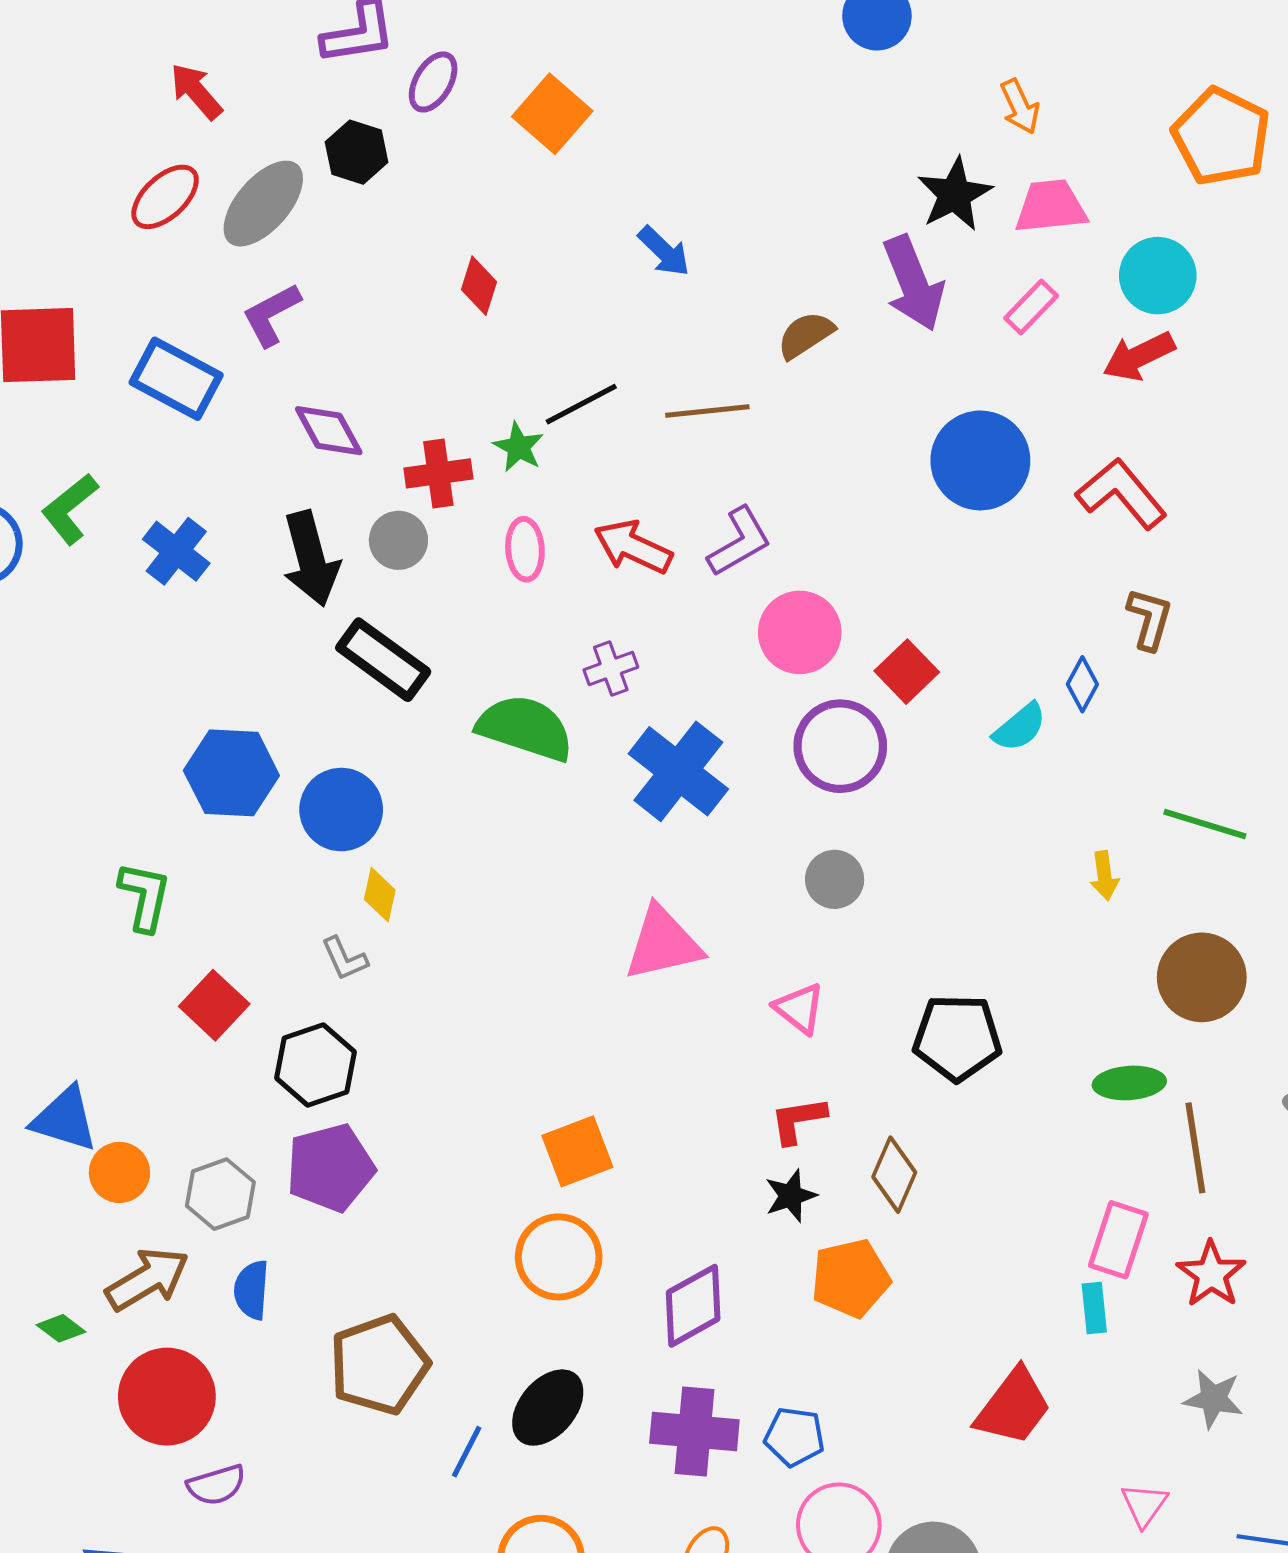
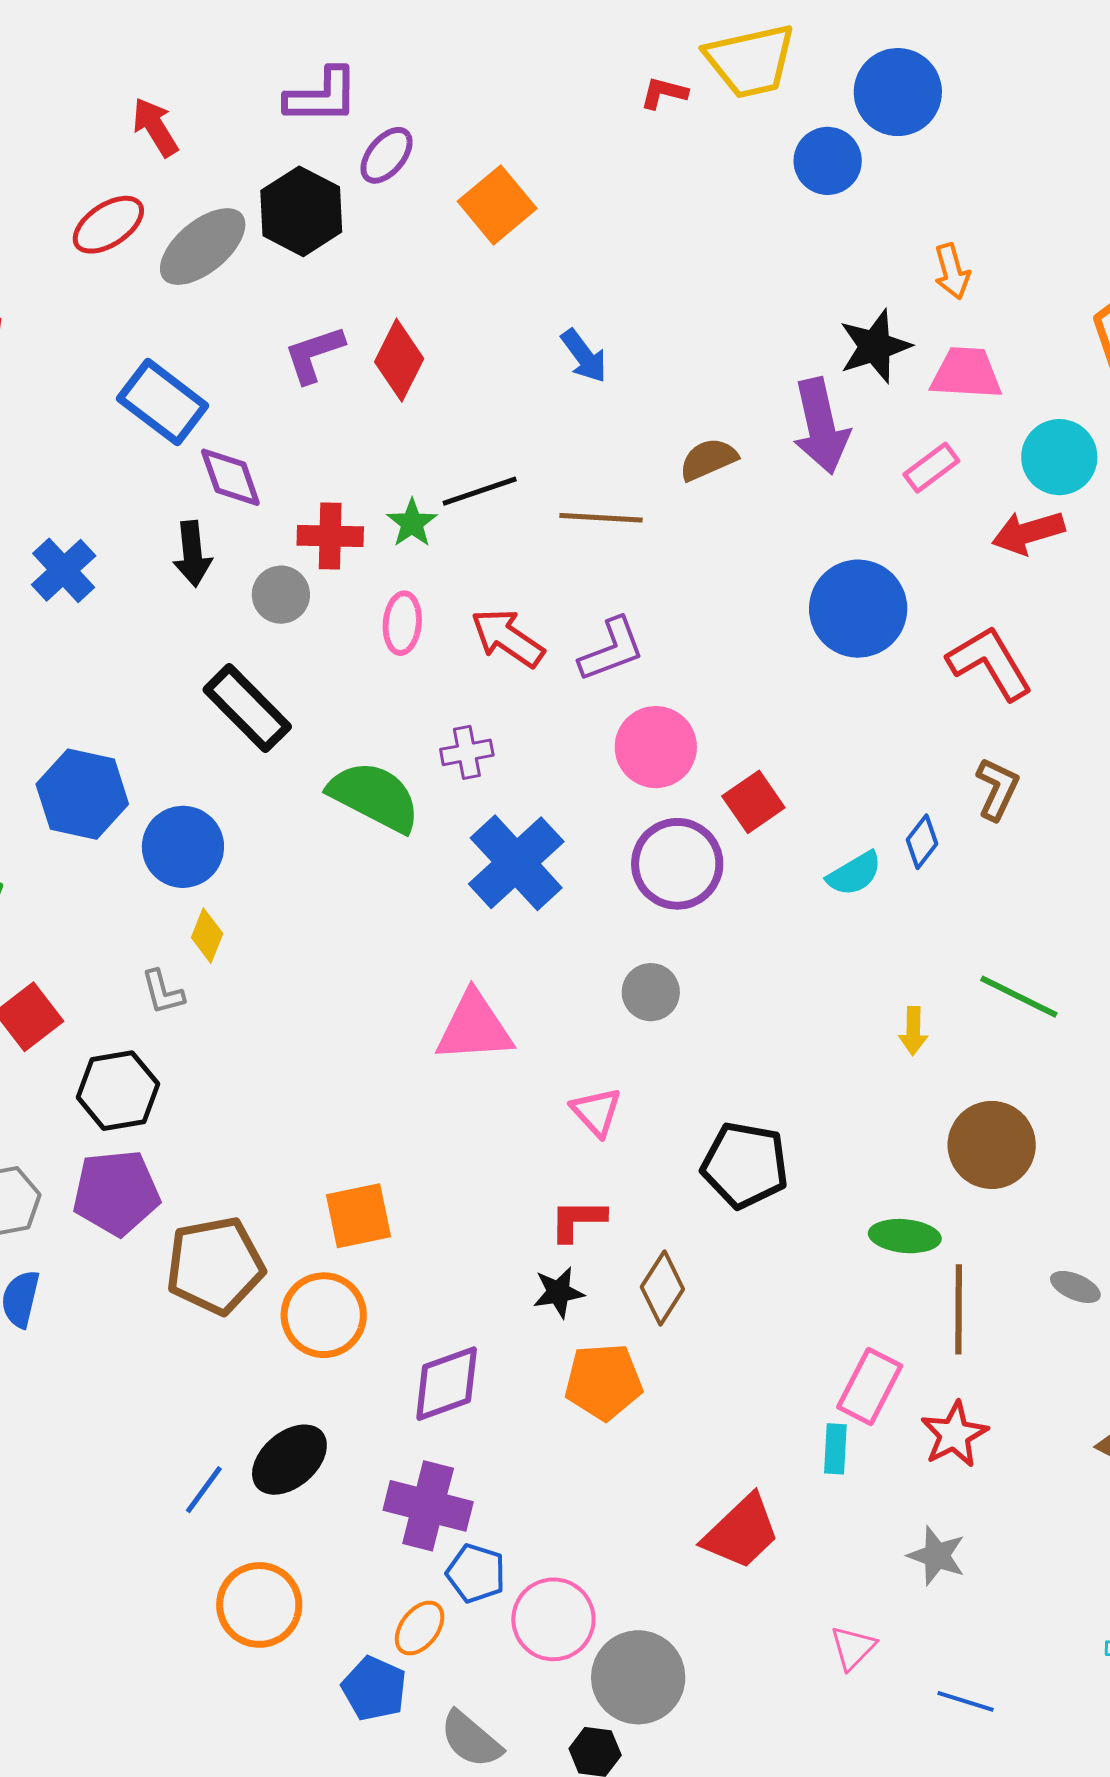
black hexagon: (357, 152) -> (301, 211), size x1.4
red diamond: (479, 286) -> (399, 360), size x1.4
purple L-shape: (271, 315) -> (314, 354), moved
blue rectangle: (176, 379) -> (163, 402), moved
black arrow: (311, 559) -> (192, 554), moved, size x0.7
brown pentagon: (379, 1365) -> (215, 1265), moved
blue pentagon: (794, 1437) -> (476, 1573), moved

